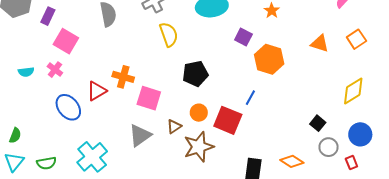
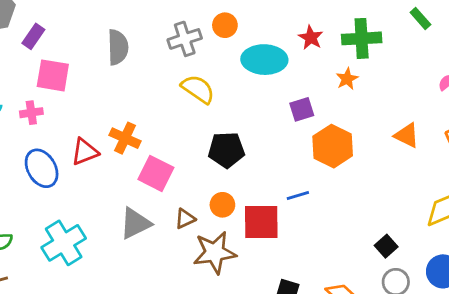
yellow semicircle: (169, 34) -> (198, 89), turned -45
purple square: (243, 37) -> (302, 109), turned 36
pink square: (66, 41) -> (53, 75), turned -30
pink cross: (55, 70) -> (31, 113), turned 35
blue line: (250, 98) -> (298, 195), turned 35
red square: (228, 120) -> (261, 222), turned -32

